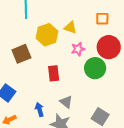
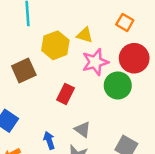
orange square: (102, 19) -> (125, 22), turned 32
pink star: (78, 49) -> (95, 62), size x1.5
red rectangle: (54, 73) -> (66, 94), turned 35

